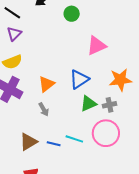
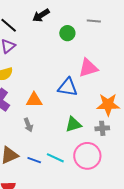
blue triangle: (79, 79) -> (68, 87), moved, turned 35
orange triangle: (46, 84) -> (34, 100), turned 30
gray cross: (109, 105) -> (102, 128), moved

